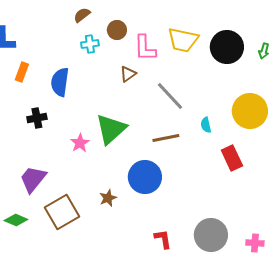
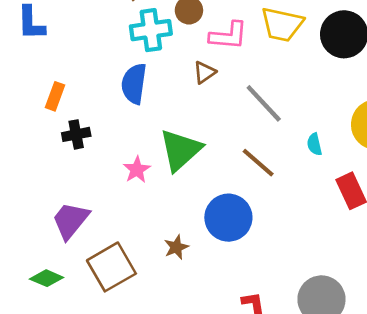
cyan cross: (90, 44) -> (151, 30), size x1.6
pink L-shape: (145, 48) -> (228, 36), turned -84
orange rectangle: (22, 72) -> (55, 96), moved
blue semicircle: (60, 82) -> (134, 84), moved
brown line: (166, 138) -> (258, 163), turned 52

